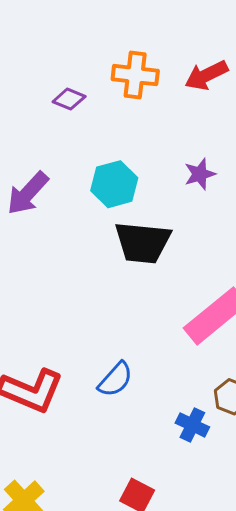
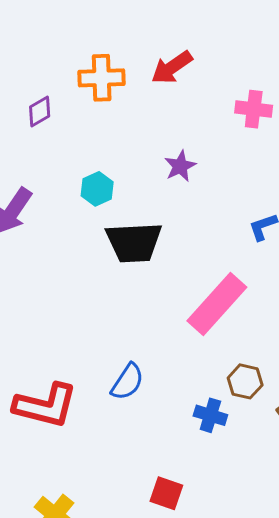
purple diamond: (69, 99) -> (40, 111), turned -44
cyan hexagon: (114, 184) -> (97, 189), size x0.7

